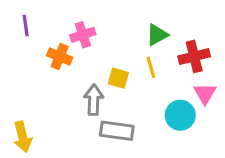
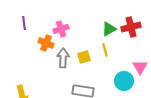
red cross: (194, 56) -> (131, 27), moved
yellow square: (118, 78) -> (84, 57), turned -32
gray arrow: (94, 100) -> (63, 58), moved

